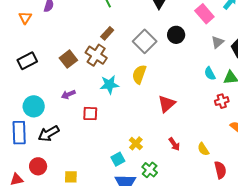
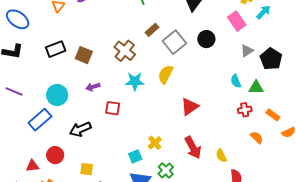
brown rectangle: (107, 33) -> (152, 30), moved
brown square: (68, 59) -> (84, 55), moved, turned -36
blue rectangle: (19, 133) -> (40, 120), turned 45
black arrow: (49, 134) -> (80, 129), moved
red arrow: (174, 144) -> (193, 148), size x1.6

